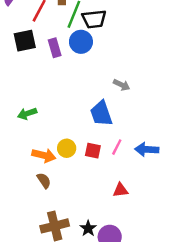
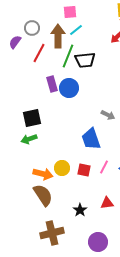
black square: (25, 41) -> (32, 118), moved
blue circle: (81, 42) -> (69, 88), moved
brown semicircle: (44, 181) -> (43, 195), size x1.6
black star: (88, 228) -> (80, 210), moved

